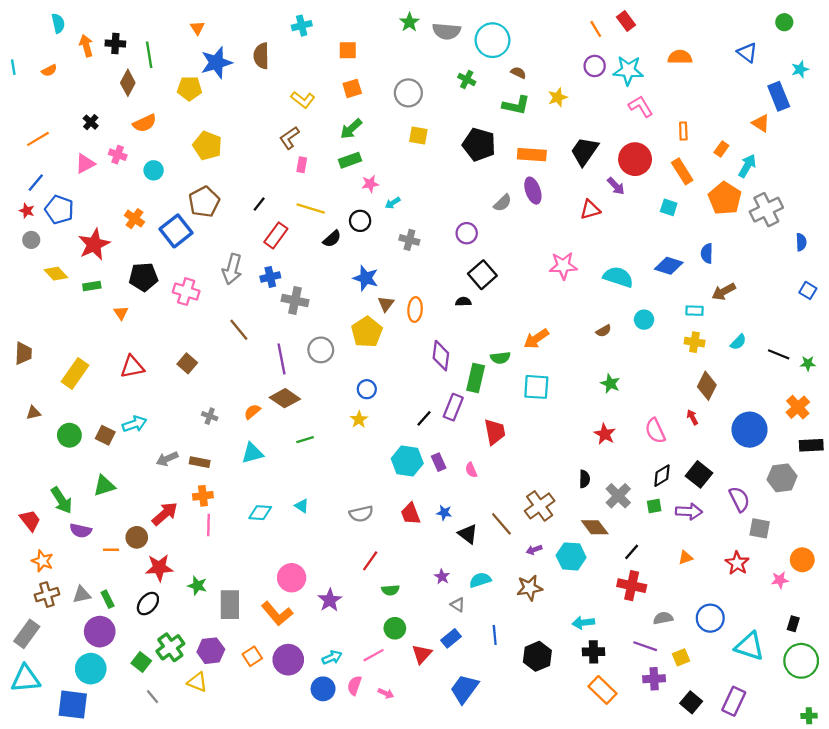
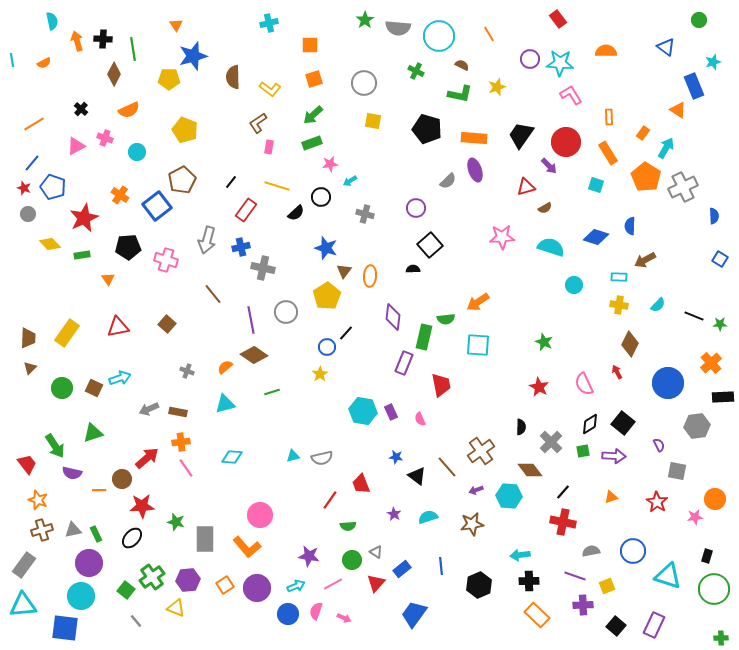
orange line: (596, 29) -> (489, 34), moved
brown semicircle: (261, 56) -> (233, 77), moved
brown semicircle: (604, 331) -> (545, 208), moved
brown trapezoid: (23, 353) -> (28, 338), moved
brown triangle: (33, 413) -> (30, 368), turned -32
black line: (424, 418) -> (346, 333), moved
purple semicircle: (739, 499) -> (659, 445), size x0.6
cyan triangle: (302, 506) -> (293, 456), moved, turned -48
red trapezoid: (411, 514) -> (361, 484), moved
pink line: (209, 525) -> (186, 468), turned -36
purple star: (330, 600) -> (309, 556), moved, turned -30
gray triangle: (458, 605) -> (376, 552), moved

